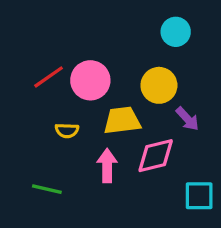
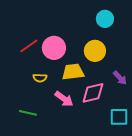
purple arrow: (187, 119) -> (120, 78), moved
pink arrow: (107, 166) -> (64, 99), turned 126

